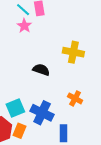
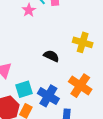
pink star: (24, 26) -> (29, 10), moved
orange cross: (75, 98) -> (80, 86), size x1.6

